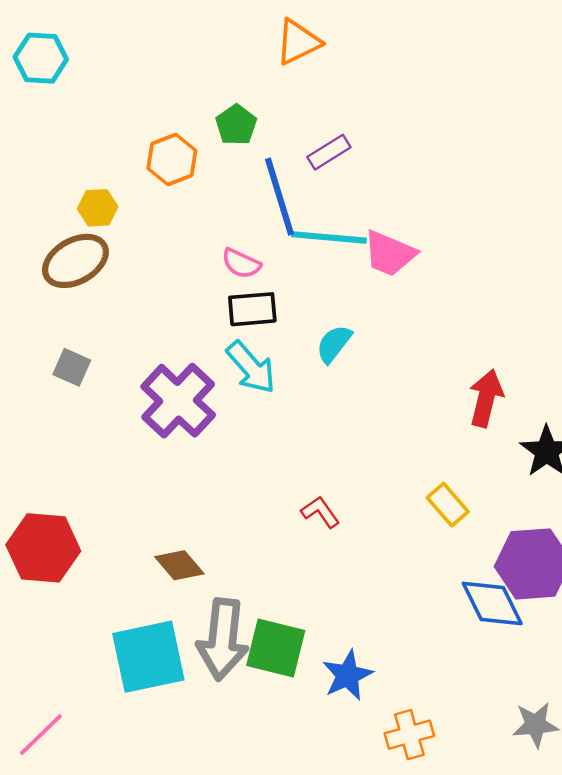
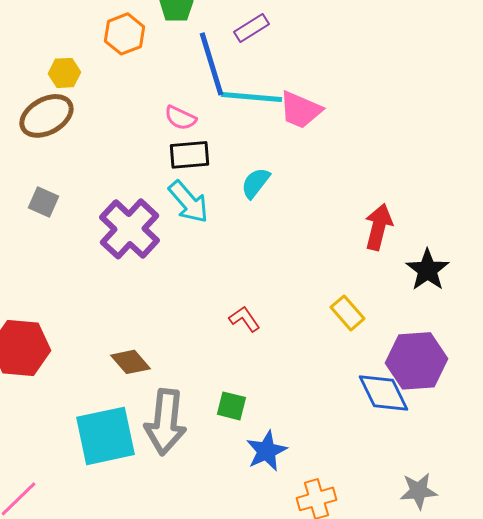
green square: (276, 648) -> (231, 406), moved, size x0.6

